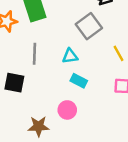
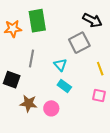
cyan triangle: (70, 56) -> (60, 65), turned 48
brown star: (39, 126) -> (28, 103), moved

